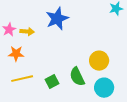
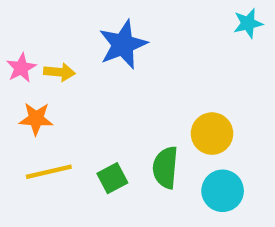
green semicircle: (77, 77) -> (165, 167), turned 30

